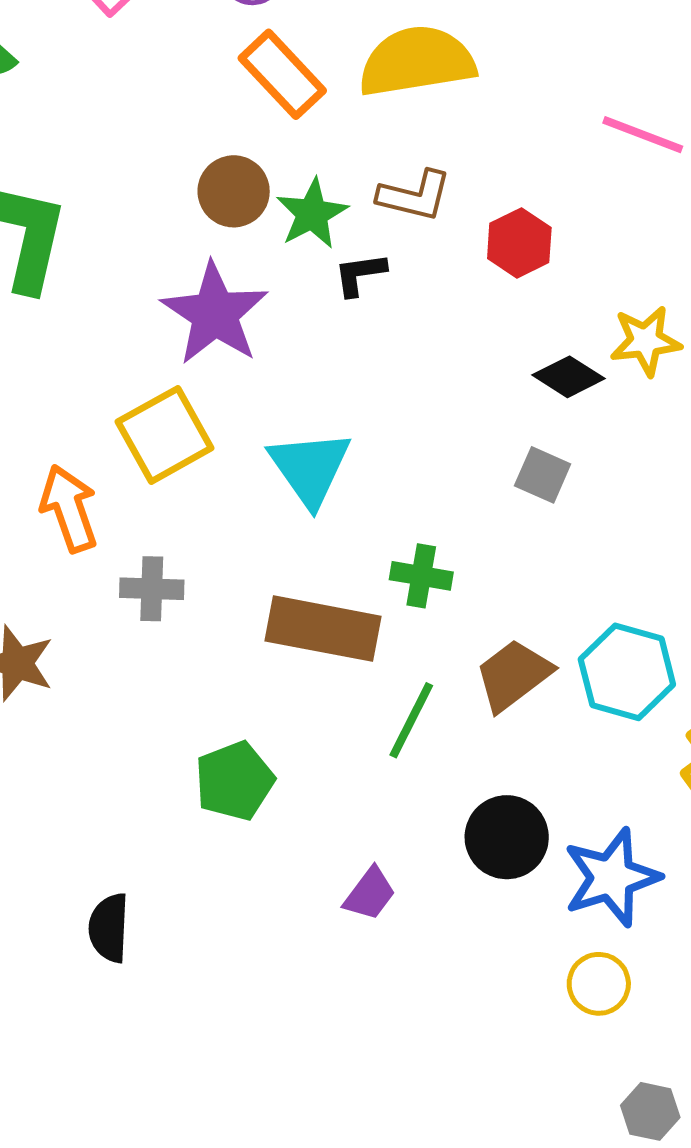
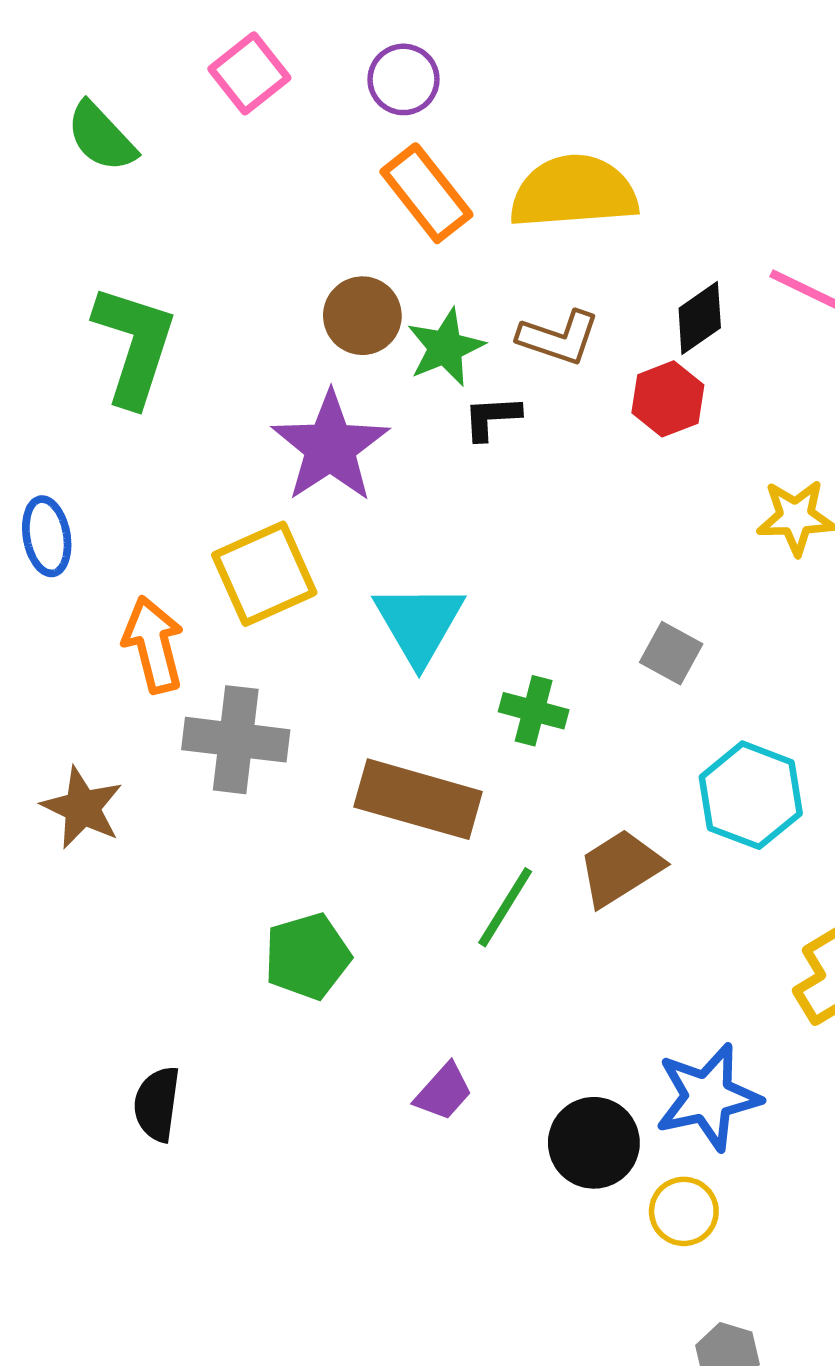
black diamond: (568, 377) -> (700, 318), moved, turned -72
green cross: (421, 576) -> (534, 711), moved
gray cross: (152, 589) -> (236, 740), size x1.5
cyan hexagon: (627, 672) -> (751, 795), moved
black circle: (507, 837) -> (594, 1143), moved

